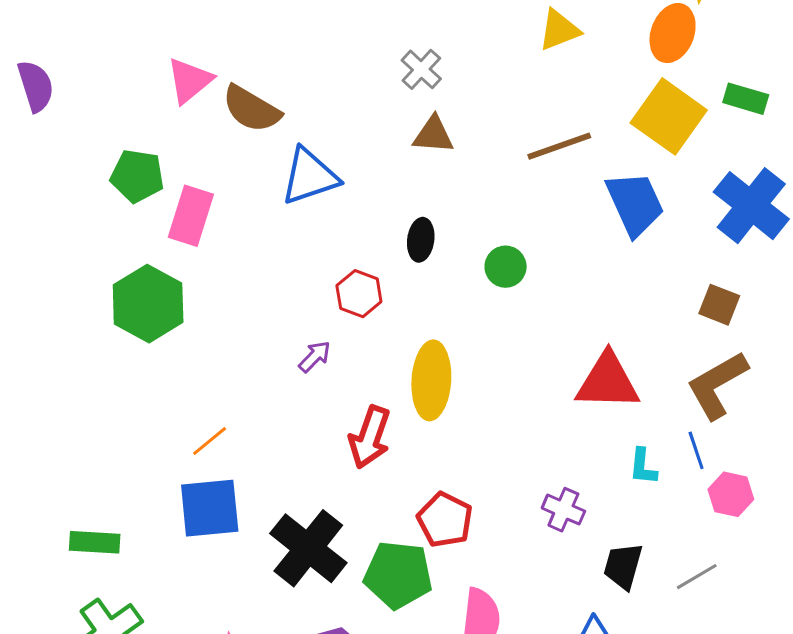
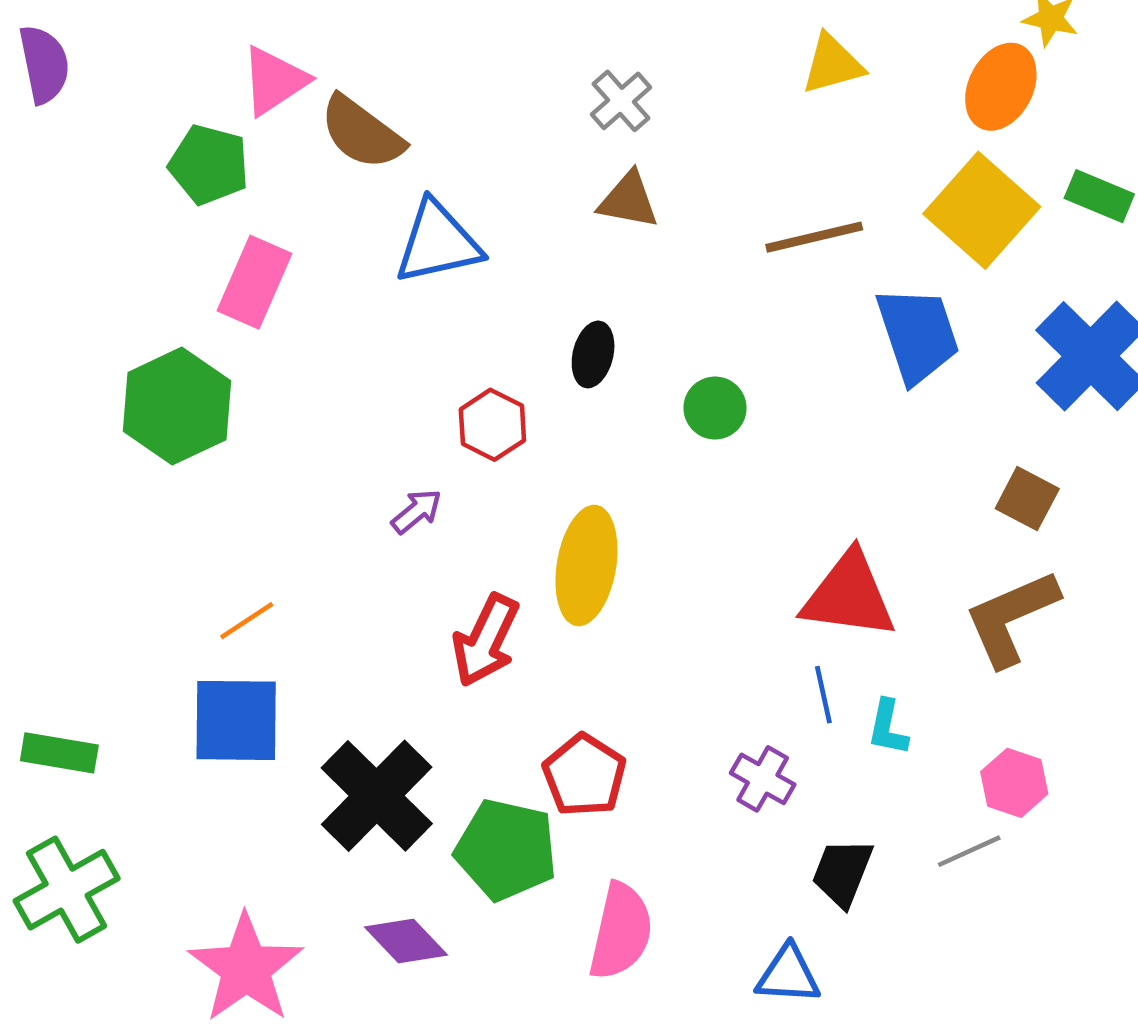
green pentagon: (137, 176) -> (209, 165), moved
blue line: (696, 450) -> (823, 695), moved
gray line: (697, 577) -> (969, 851), moved

